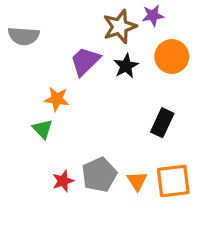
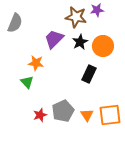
brown star: (120, 27) -> (76, 17), turned 30
gray semicircle: (24, 36) -> (15, 23), turned -72
orange circle: (172, 56) -> (103, 46), moved
black rectangle: (162, 123) -> (89, 74), moved

